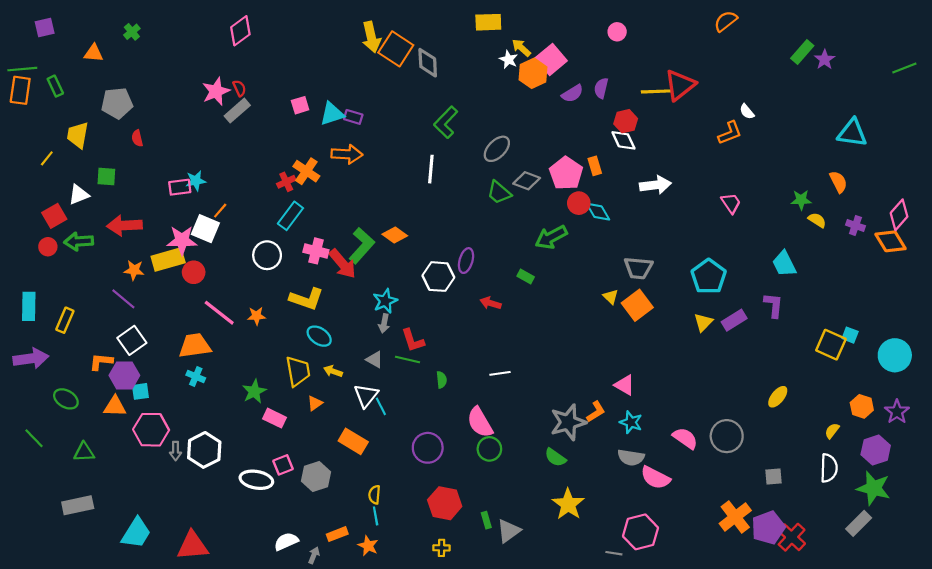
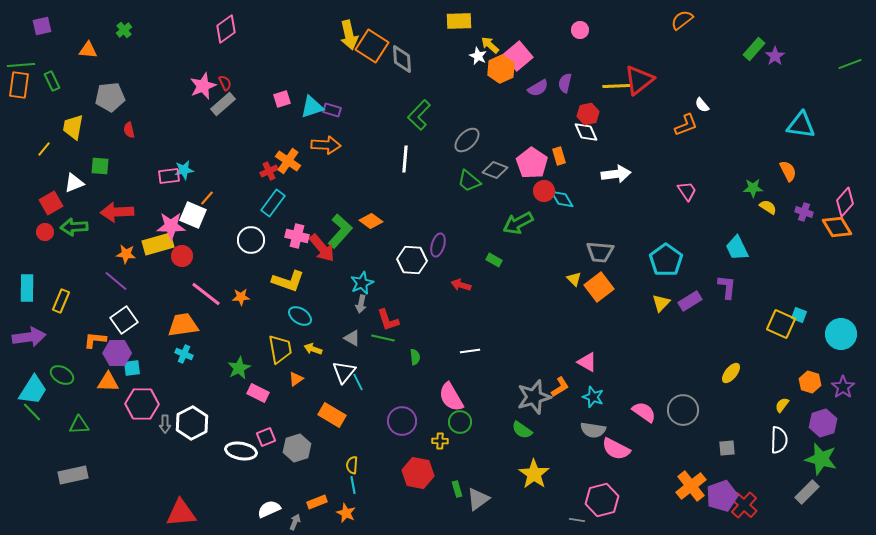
cyan trapezoid: (136, 533) -> (33, 390), moved
yellow cross: (442, 548) -> (440, 441), moved

